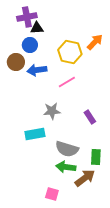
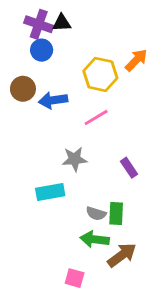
purple cross: (27, 17) -> (39, 24), turned 30
black triangle: (37, 28) -> (62, 23), moved
blue circle: (30, 45) -> (42, 50), moved
gray semicircle: (67, 149) -> (96, 214), size x0.6
green rectangle: (96, 157) -> (116, 214), moved

